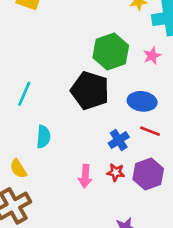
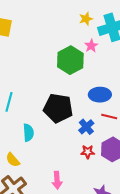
pink star: (152, 56) -> (91, 46), moved
black pentagon: (90, 91) -> (58, 108), moved
pink arrow: (85, 176) -> (57, 180), moved

